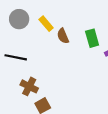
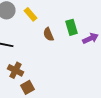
brown semicircle: (63, 36) -> (48, 34), moved

